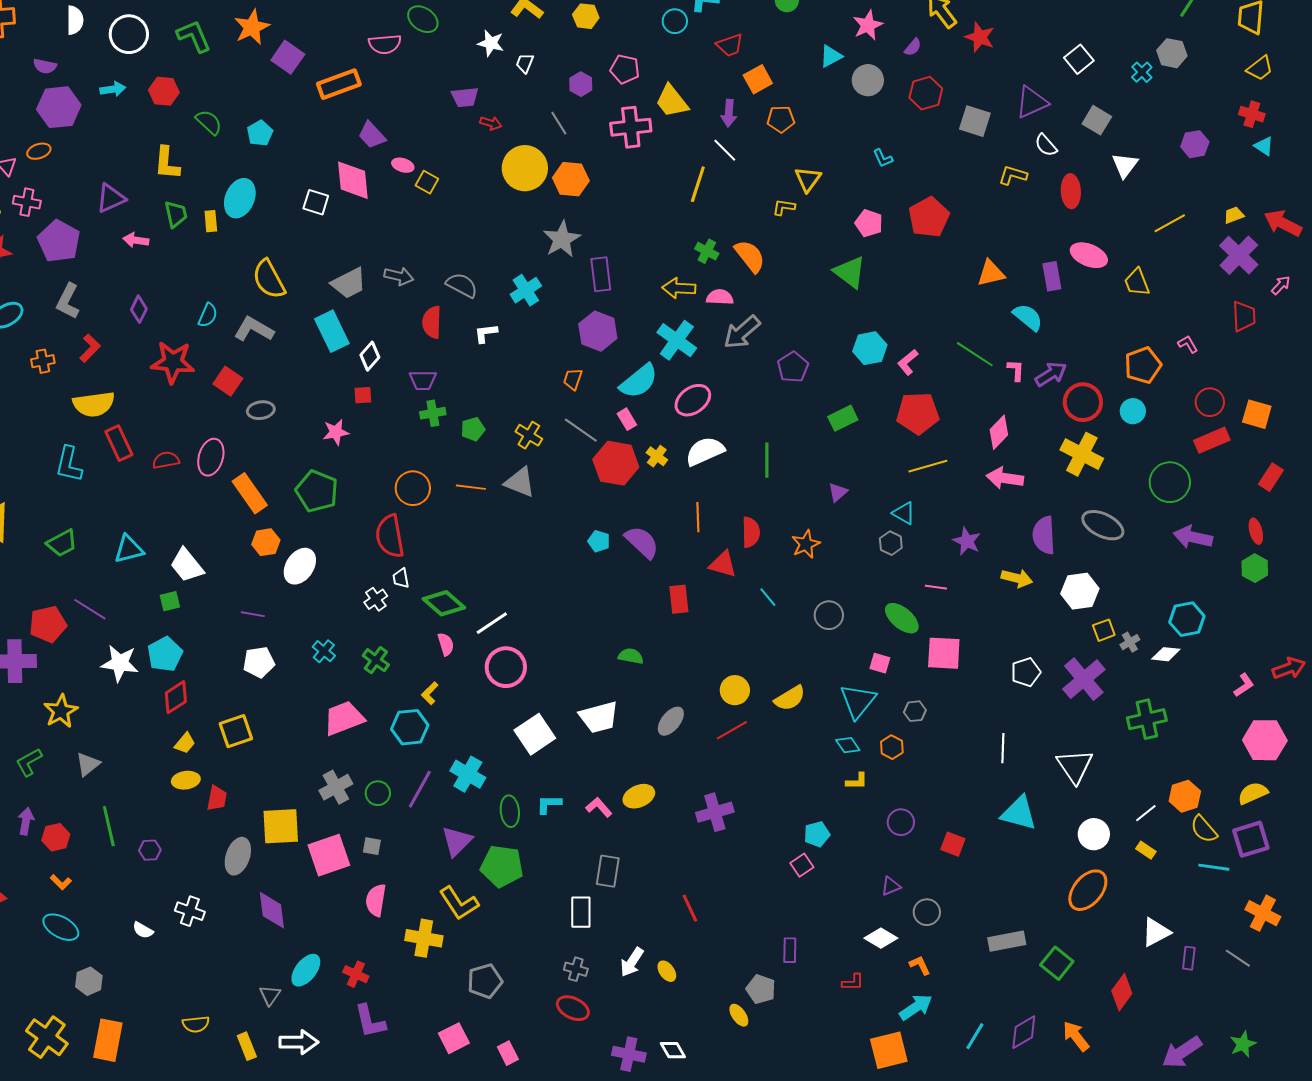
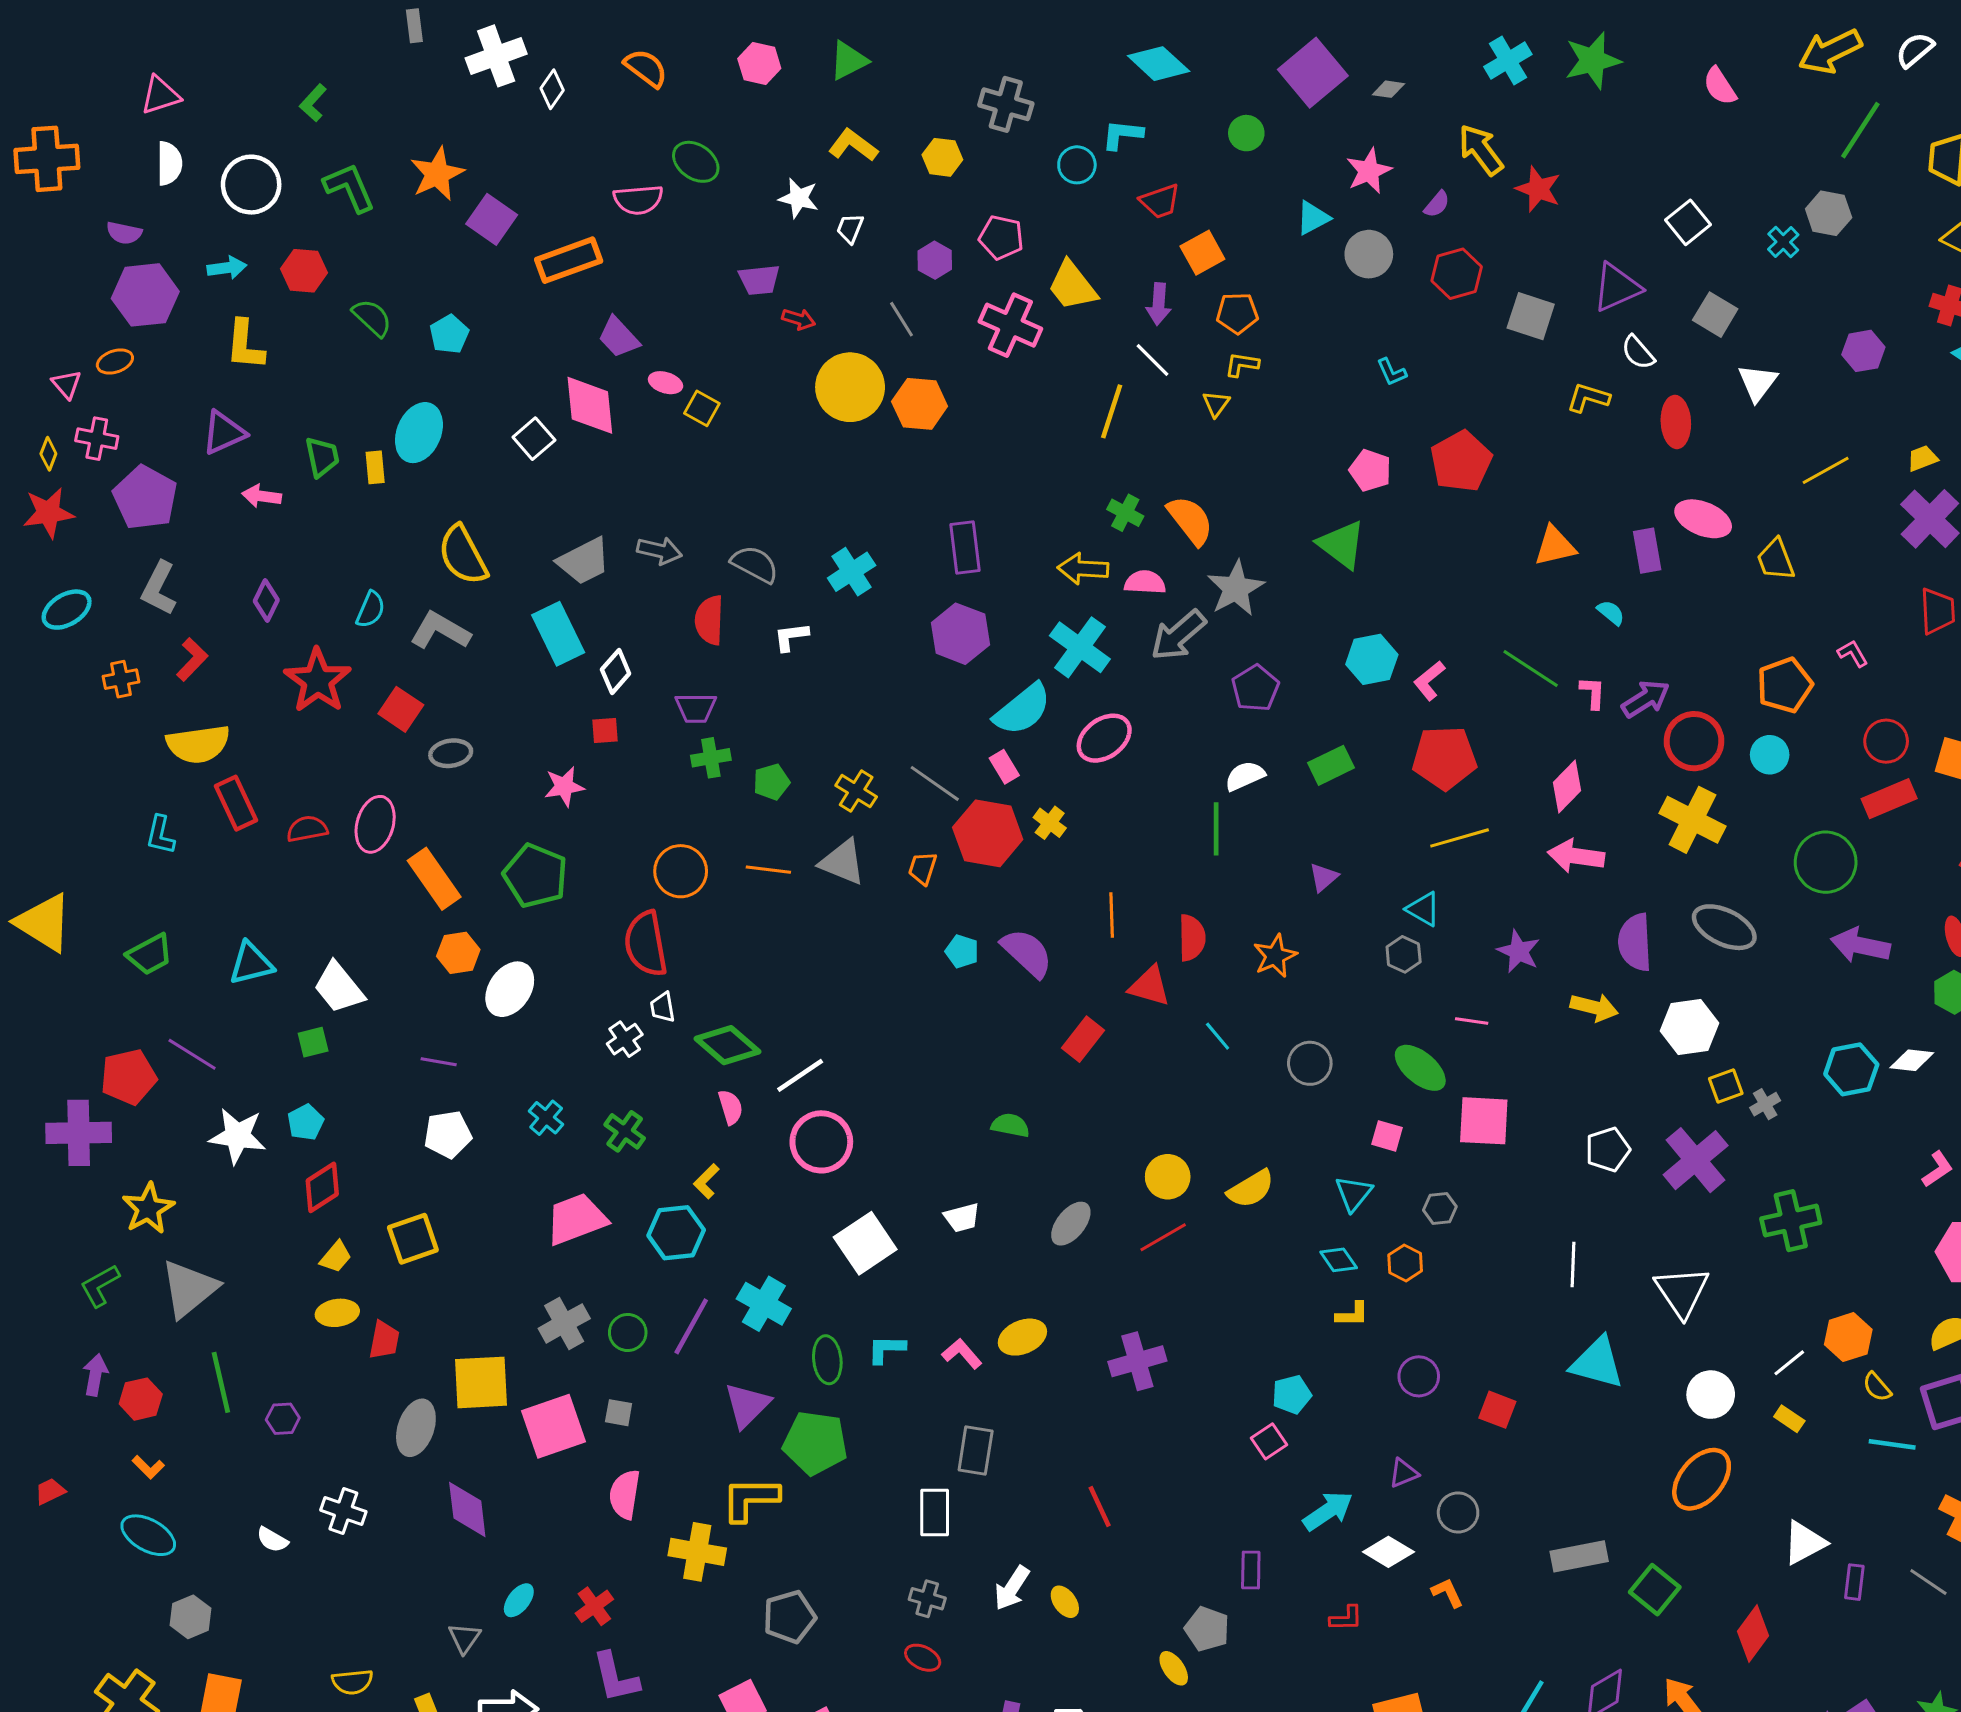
pink cross: (631, 127) -> (1010, 325), turned 30
yellow L-shape: (167, 163) -> (245, 345), moved
yellow triangle: (808, 179) -> (1216, 404), moved, size x0.7
white square: (316, 202) -> (534, 439), turned 32
yellow L-shape: (784, 207) -> (1242, 365), moved
gray star: (562, 239) -> (1236, 588), moved
cyan semicircle: (1028, 317) -> (1611, 613), size x0.6
red star: (173, 362) -> (318, 681), turned 30
orange trapezoid: (573, 379) -> (923, 868), moved
white semicircle: (705, 451) -> (1245, 776), moved, size x0.7
cyan L-shape: (69, 464) -> (160, 835), size x0.7
red rectangle: (679, 599) -> (1083, 1039), turned 44
cyan pentagon: (165, 654) -> (306, 1122), size x0.7
white diamond: (1166, 654) -> (1912, 1060), moved
cyan triangle: (858, 701) -> (1354, 1193), size x0.7
white trapezoid: (599, 717) -> (962, 1218), size x0.6
gray triangle: (88, 764) -> (189, 1289), size x1.6
yellow semicircle: (1204, 829) -> (1877, 1387), size x0.7
yellow L-shape: (459, 903) -> (750, 1499), turned 123
cyan ellipse: (306, 970) -> (519, 1600), size x0.7
red cross: (356, 974) -> (594, 1606), turned 30
cyan arrow: (916, 1007) -> (1328, 1511), moved
red ellipse: (573, 1008) -> (923, 1658), size x0.7

